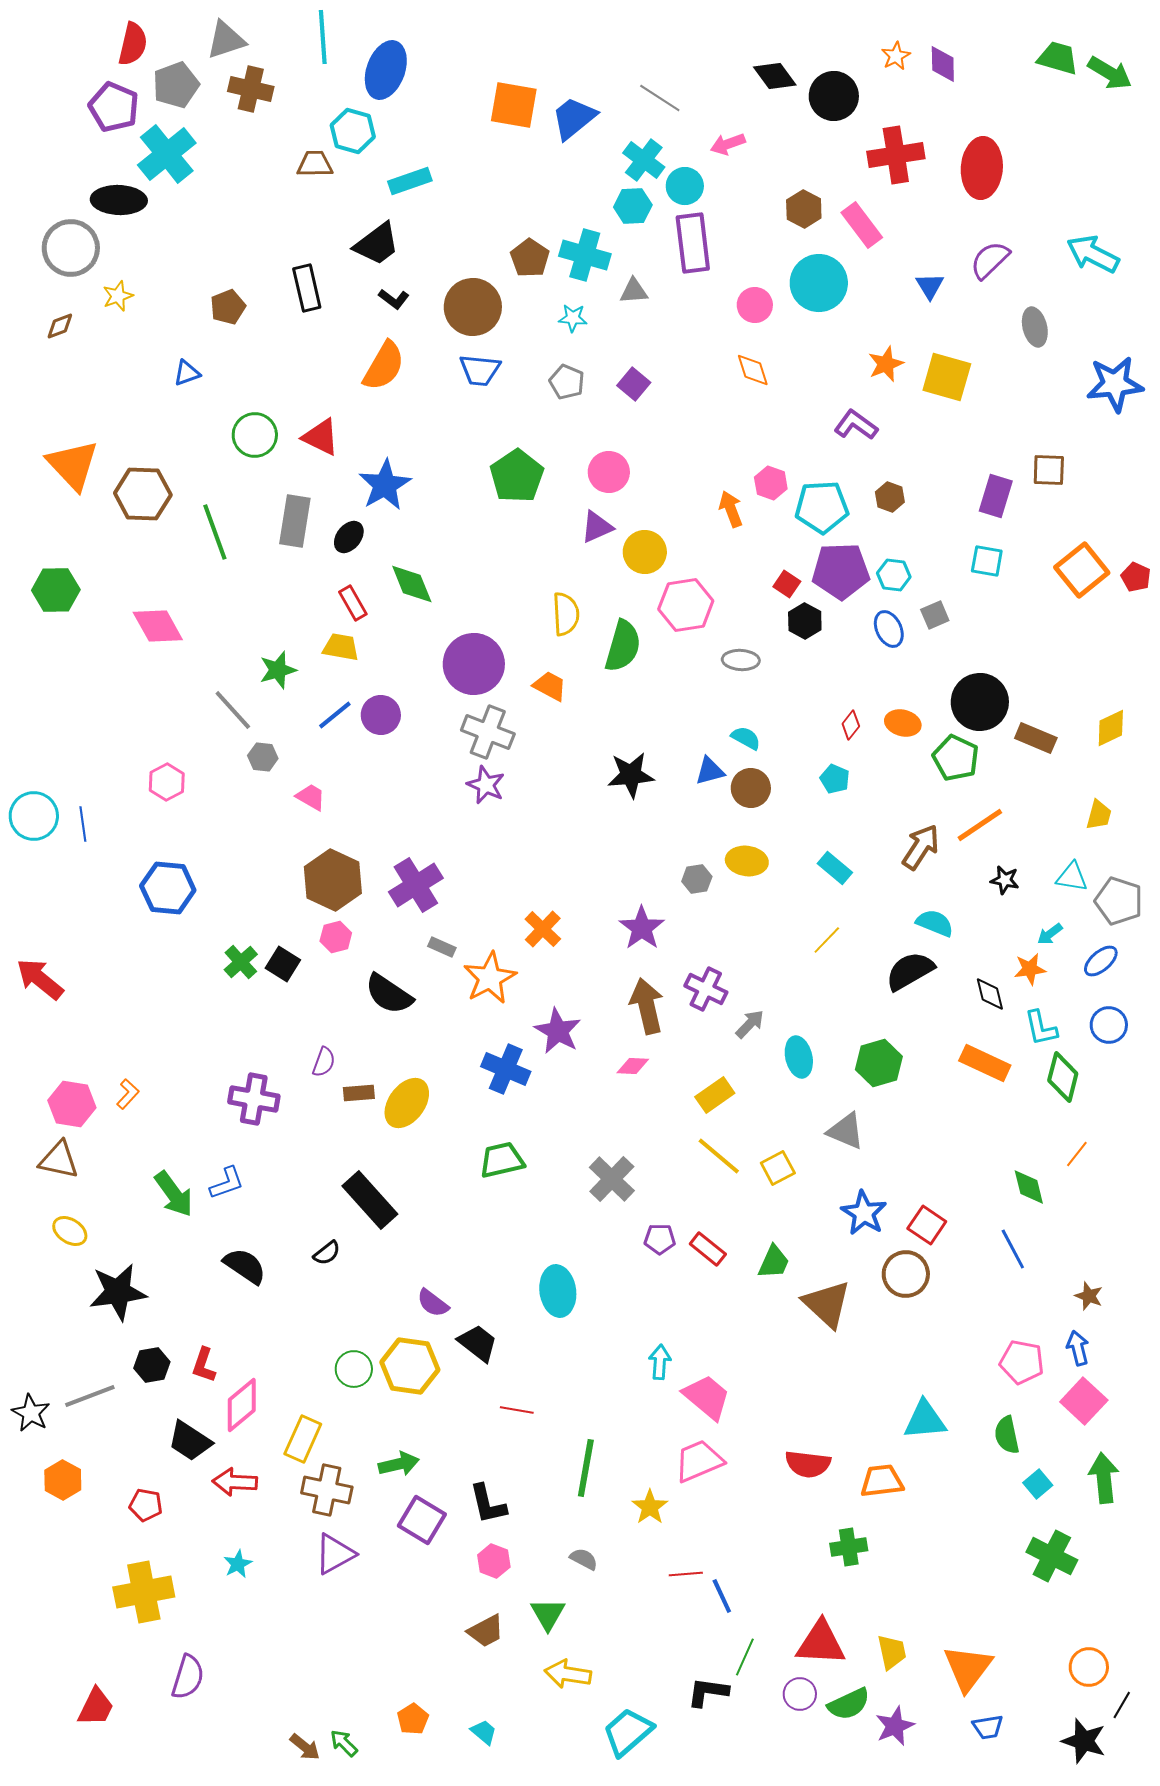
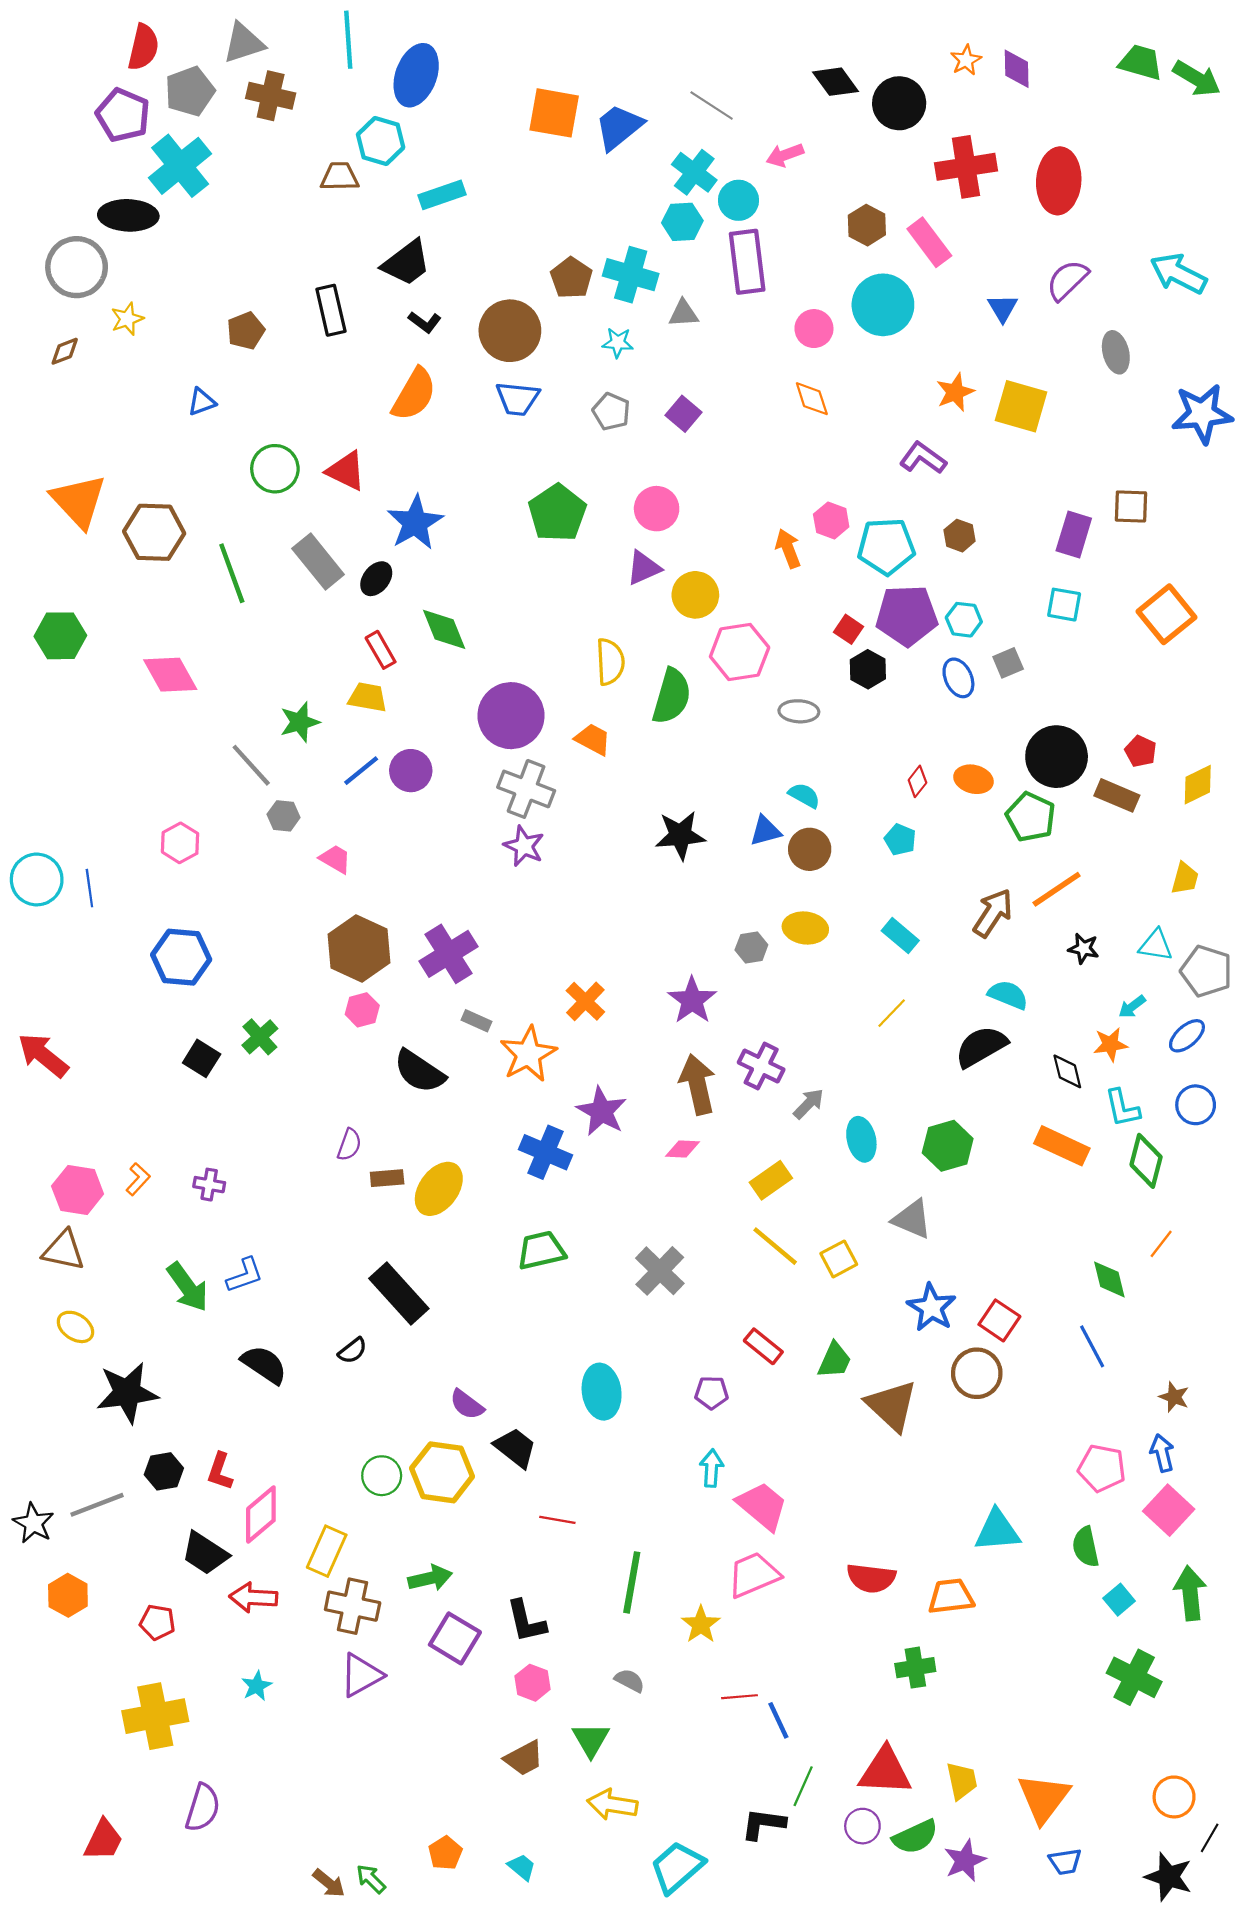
gray rectangle: (295, 521) -> (318, 561), turned -48
red pentagon: (1136, 577) -> (1141, 751), moved
black square: (283, 964) -> (202, 1058), moved
purple cross: (254, 1099) -> (209, 1185), moved, size x0.6
purple pentagon: (660, 1239) -> (712, 1393), moved

